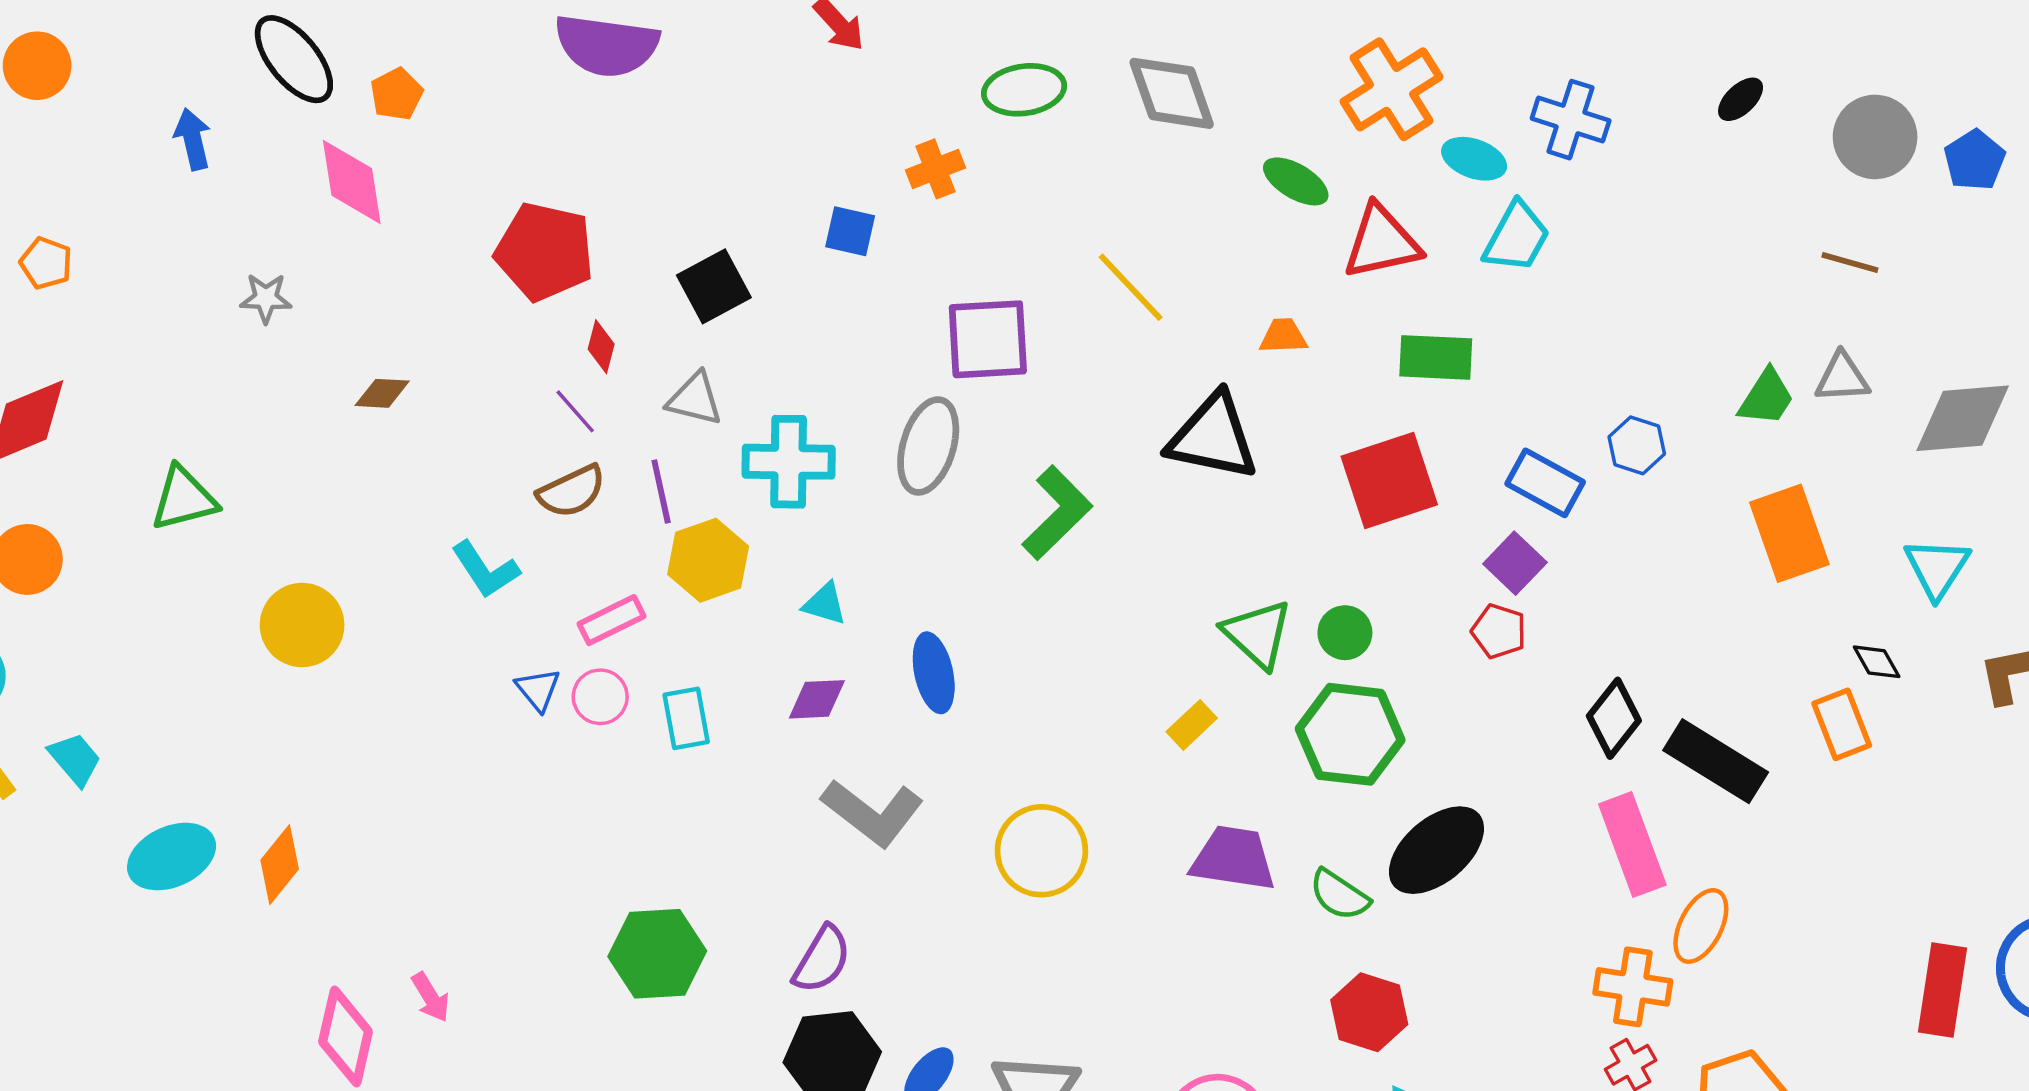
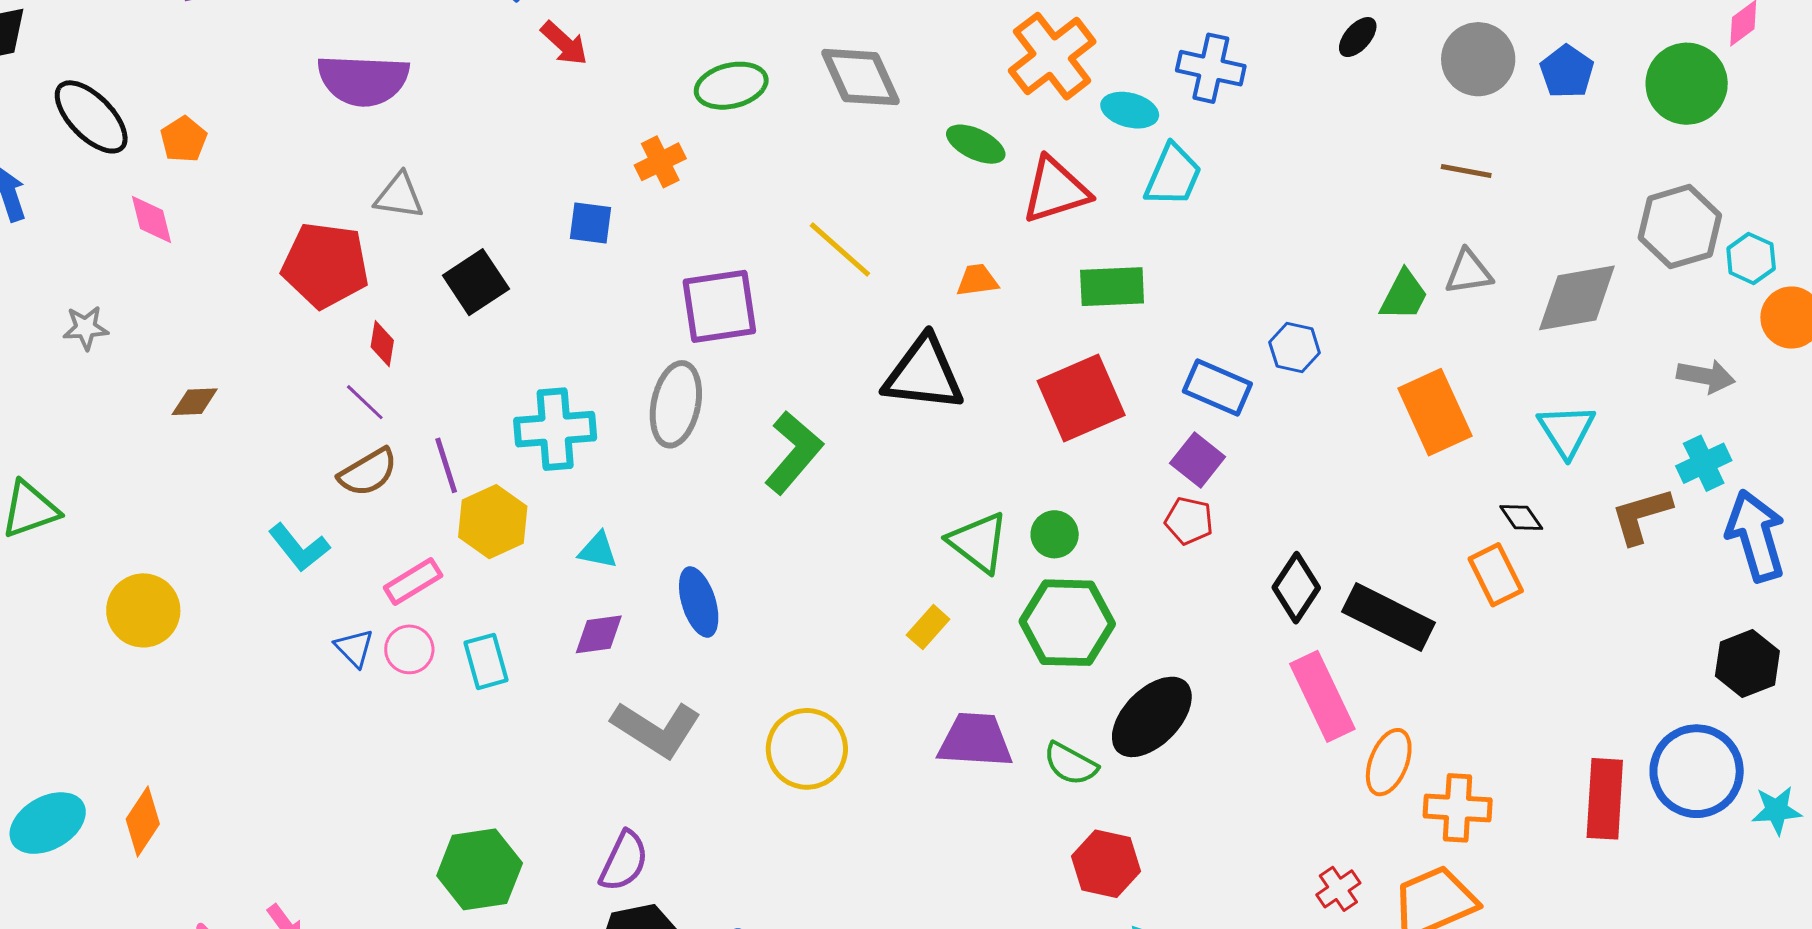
pink diamond: (352, 182) -> (151, 220), size x0.7
gray triangle: (695, 399) -> (399, 196), moved
orange cross: (1633, 987) -> (1458, 808), moved

